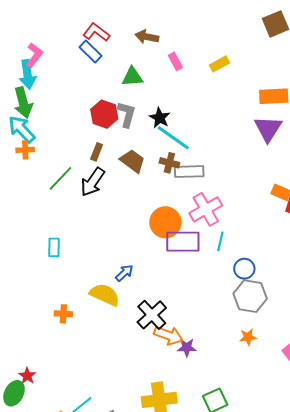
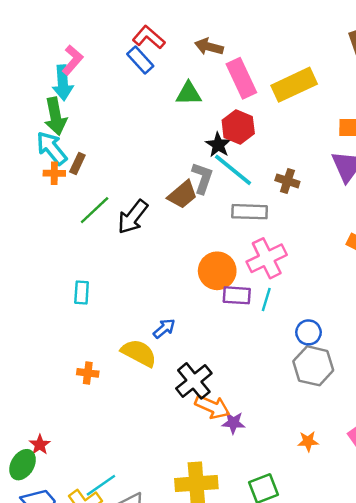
pink rectangle: (175, 61) -> (241, 78), size x1.8
yellow rectangle: (219, 64) -> (294, 85), size x1.8
red hexagon: (104, 114) -> (238, 127), moved
gray L-shape: (127, 114) -> (202, 178), moved
brown rectangle: (97, 152) -> (77, 164), moved
brown trapezoid: (133, 161) -> (182, 195), turned 100
brown cross: (169, 163) -> (287, 181), moved
cyan line: (220, 241) -> (266, 299), moved
purple rectangle: (183, 242) -> (237, 295), size x0.7
orange star: (248, 337) -> (308, 441), moved

